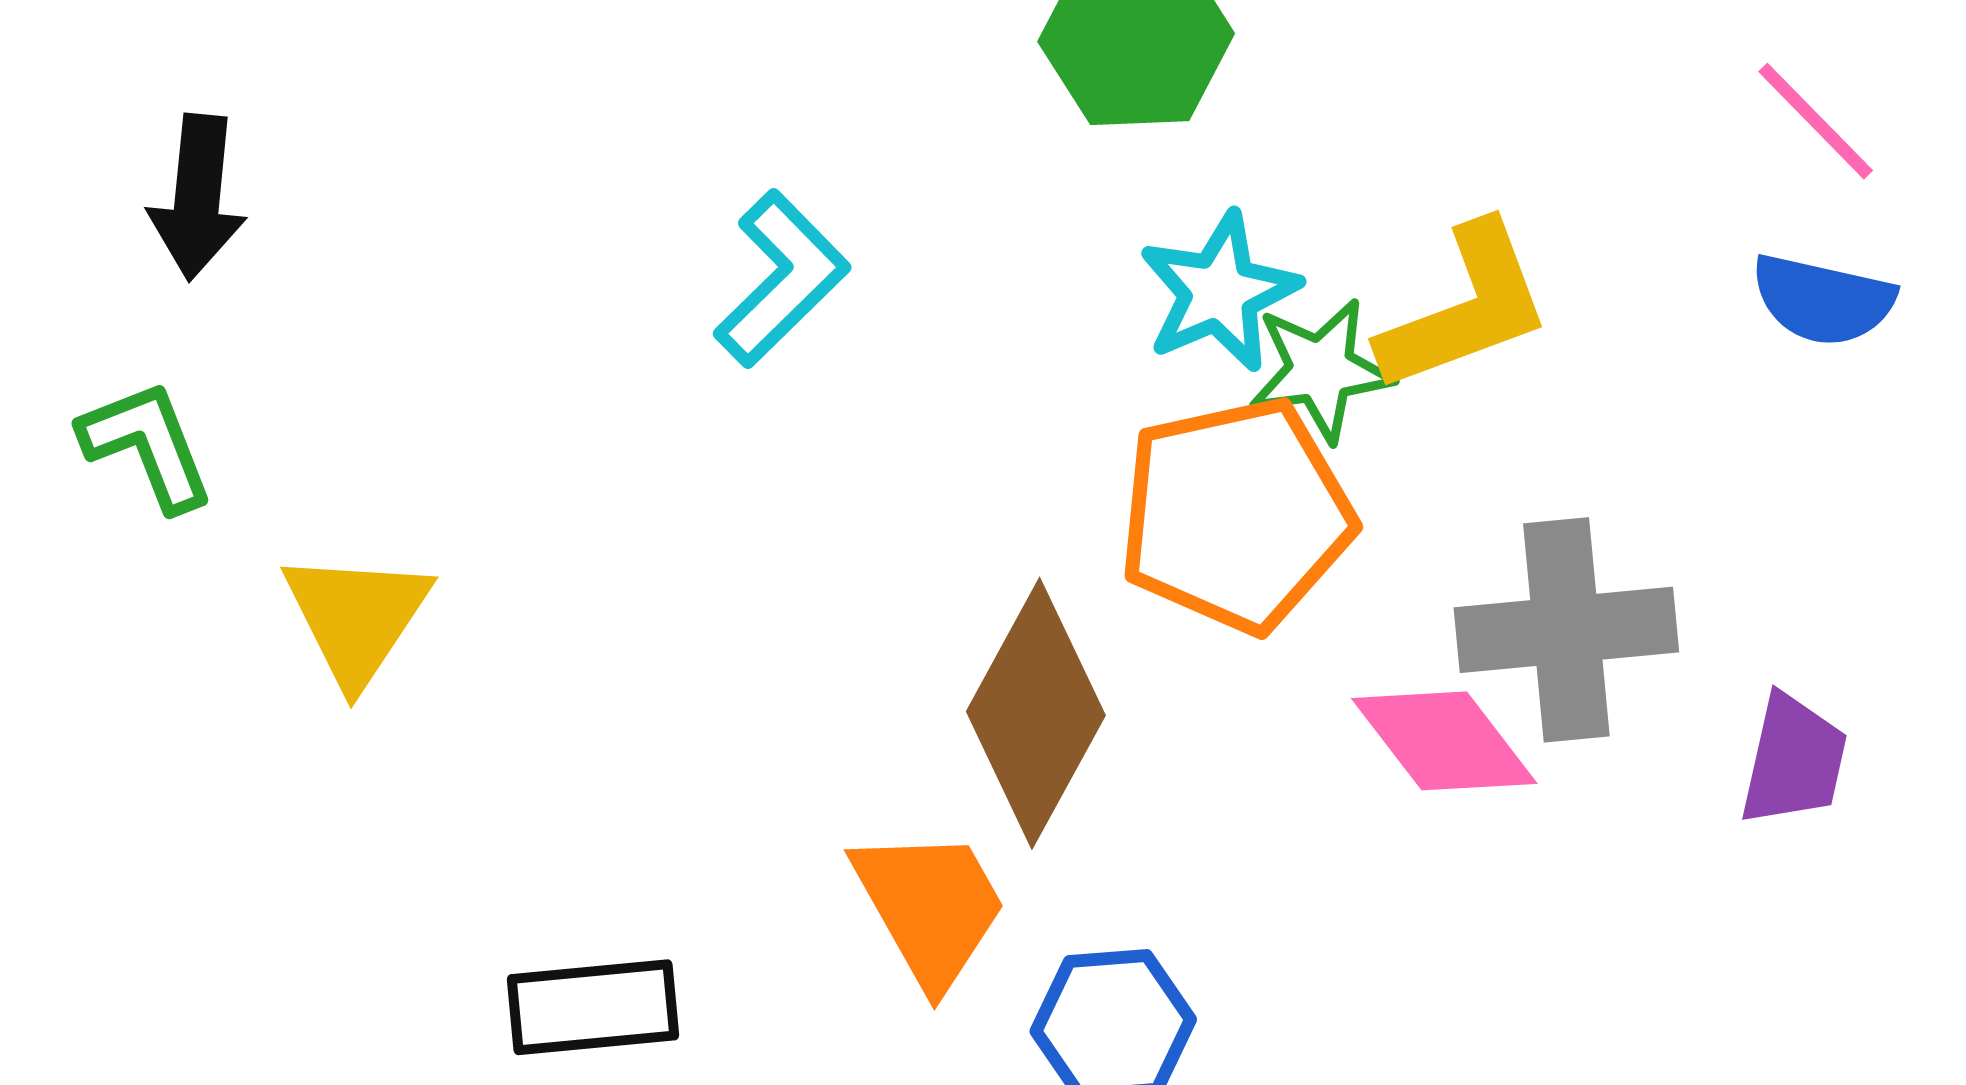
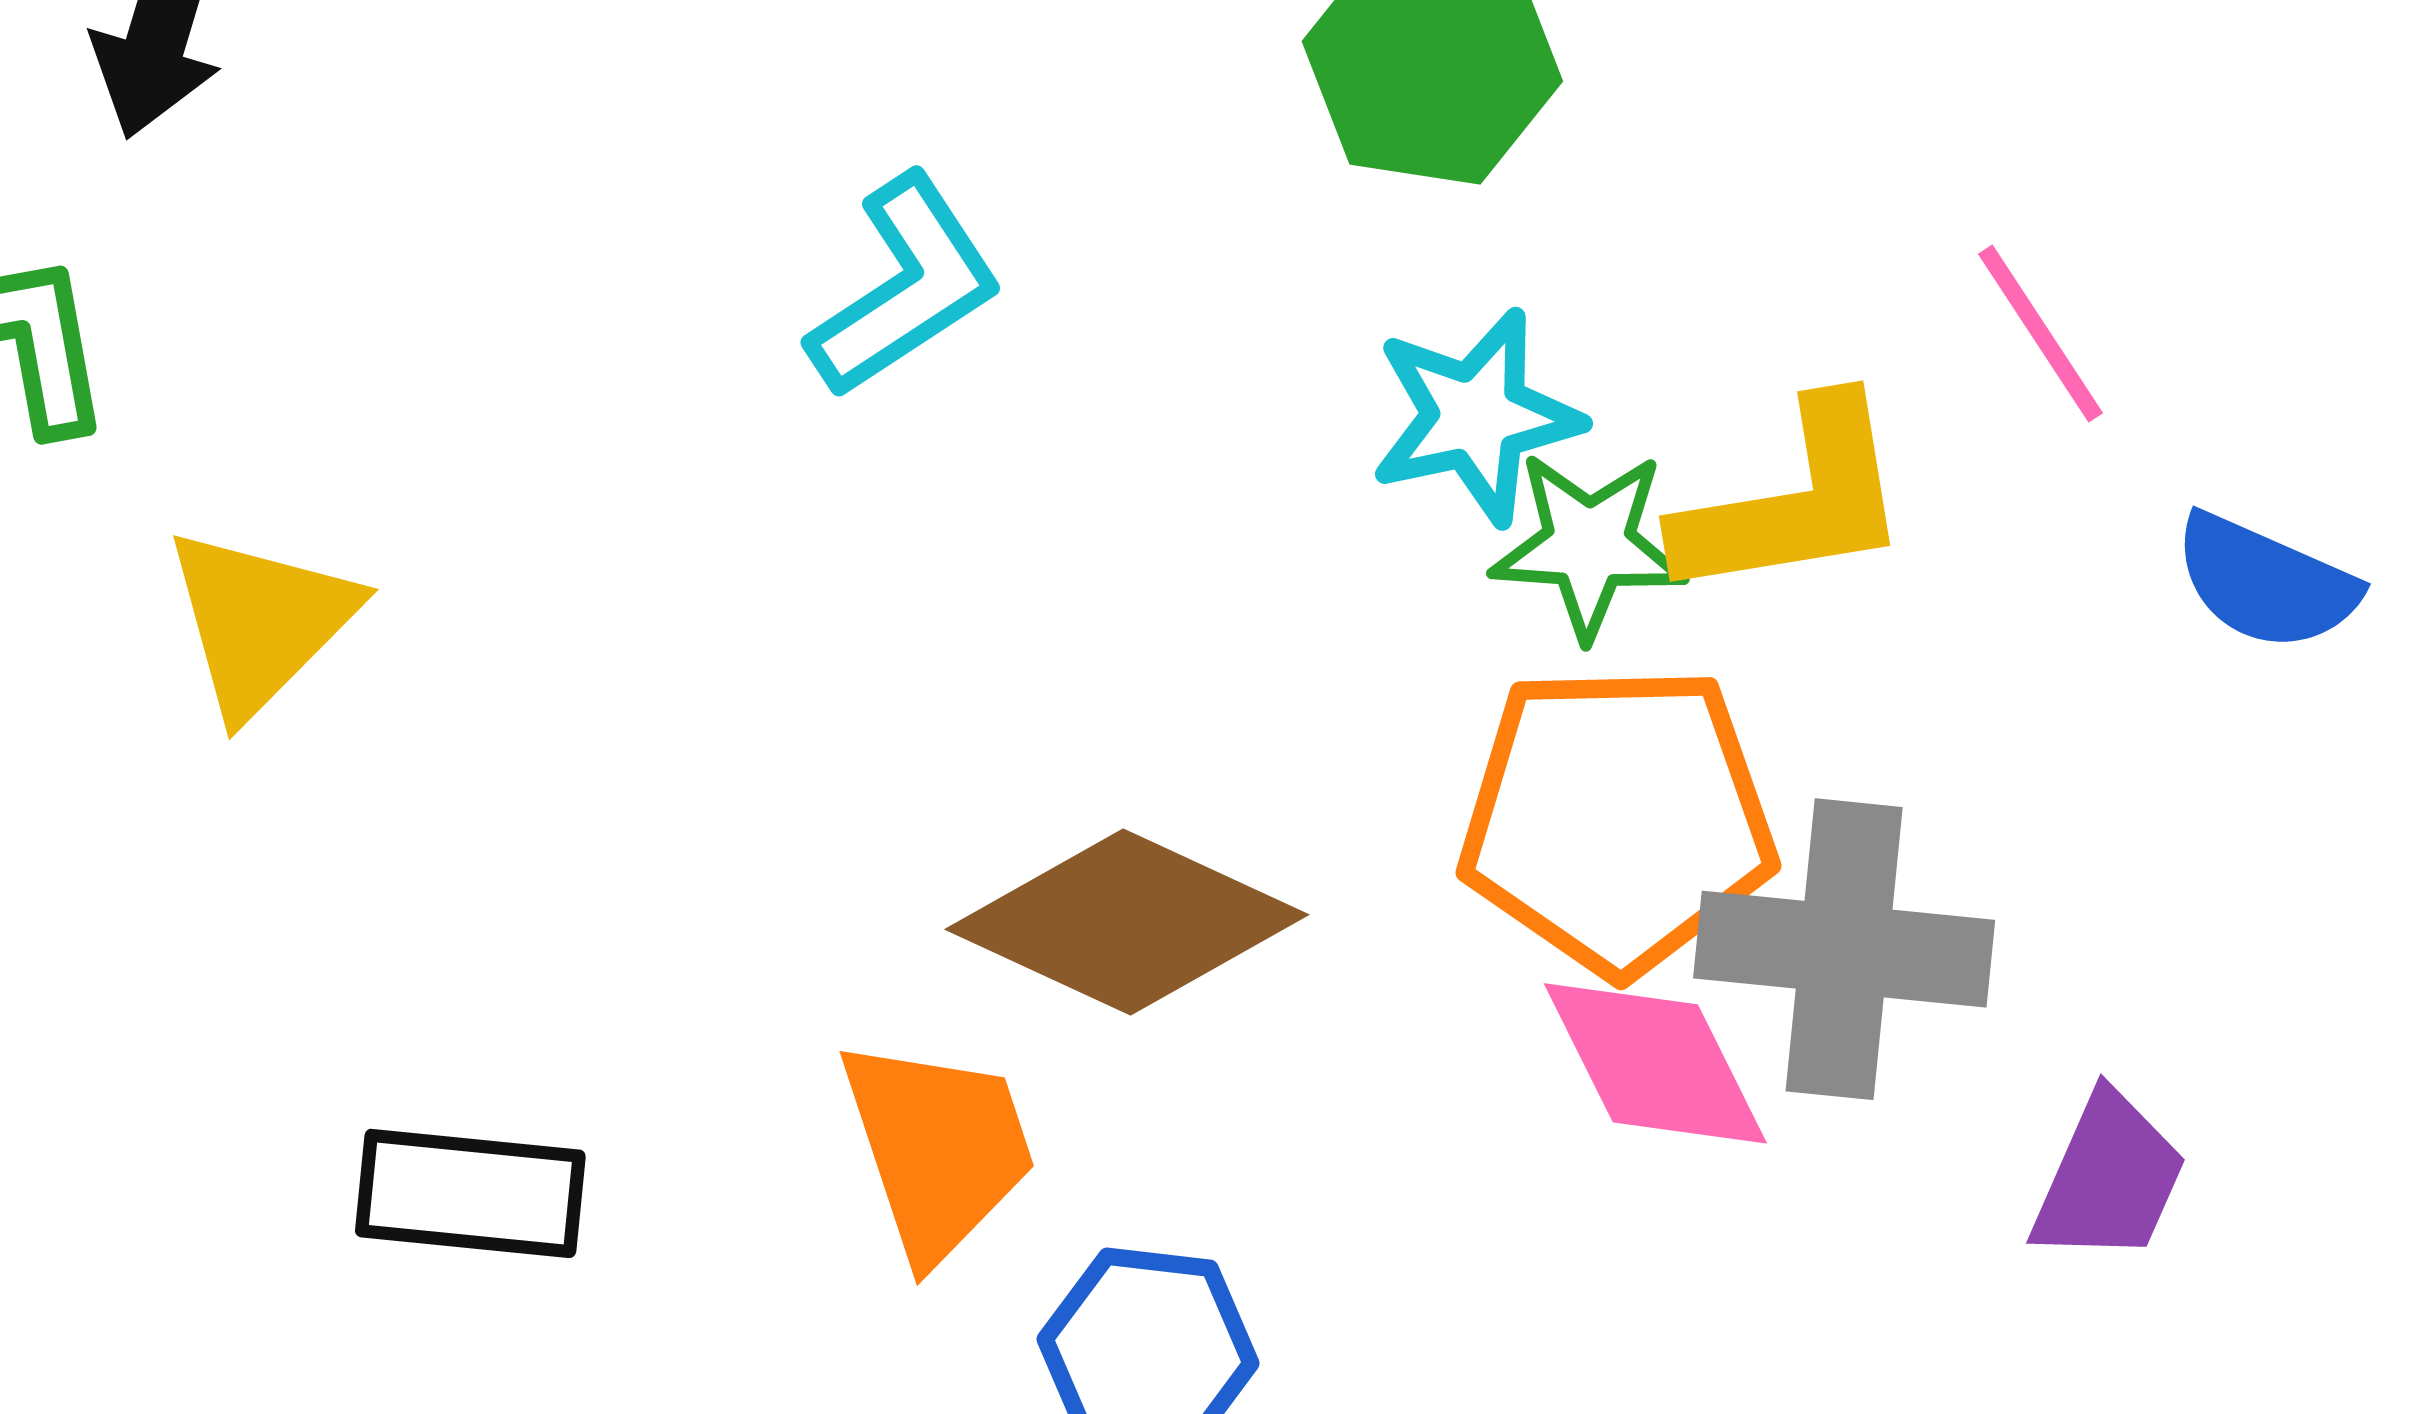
pink line: (1816, 121) -> (2040, 333), moved
orange pentagon: (1236, 515) -> (1617, 819), moved
brown diamond: (1036, 713) -> (1127, 922), turned 75

